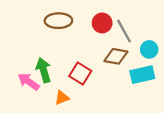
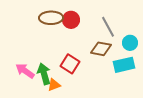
red circle: (102, 23) -> (71, 20), moved
green arrow: (44, 70) -> (44, 74), moved

